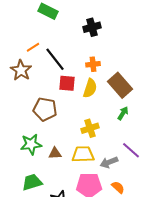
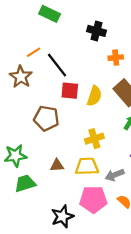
black cross: (92, 27) -> (96, 31), turned 30
orange cross: (93, 64) -> (116, 58), moved
green star: (31, 144) -> (15, 156), moved
green trapezoid: (32, 182) -> (25, 183), moved

